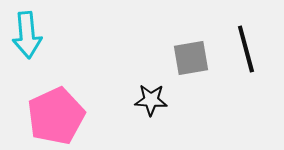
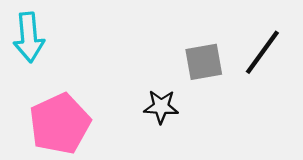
black line: (246, 49) -> (262, 52), turned 51

